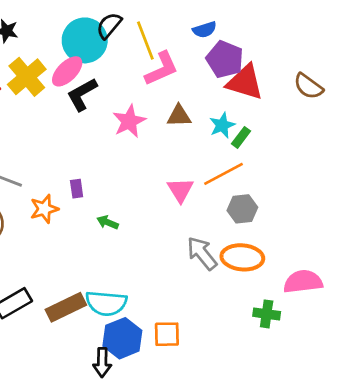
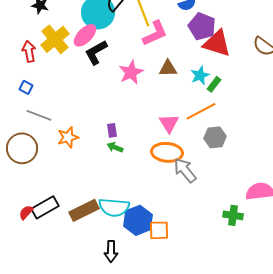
purple rectangle: (77, 189) -> (112, 130), moved
orange ellipse: (242, 257) -> (167, 152), moved
blue hexagon: (122, 338) -> (138, 220), moved

